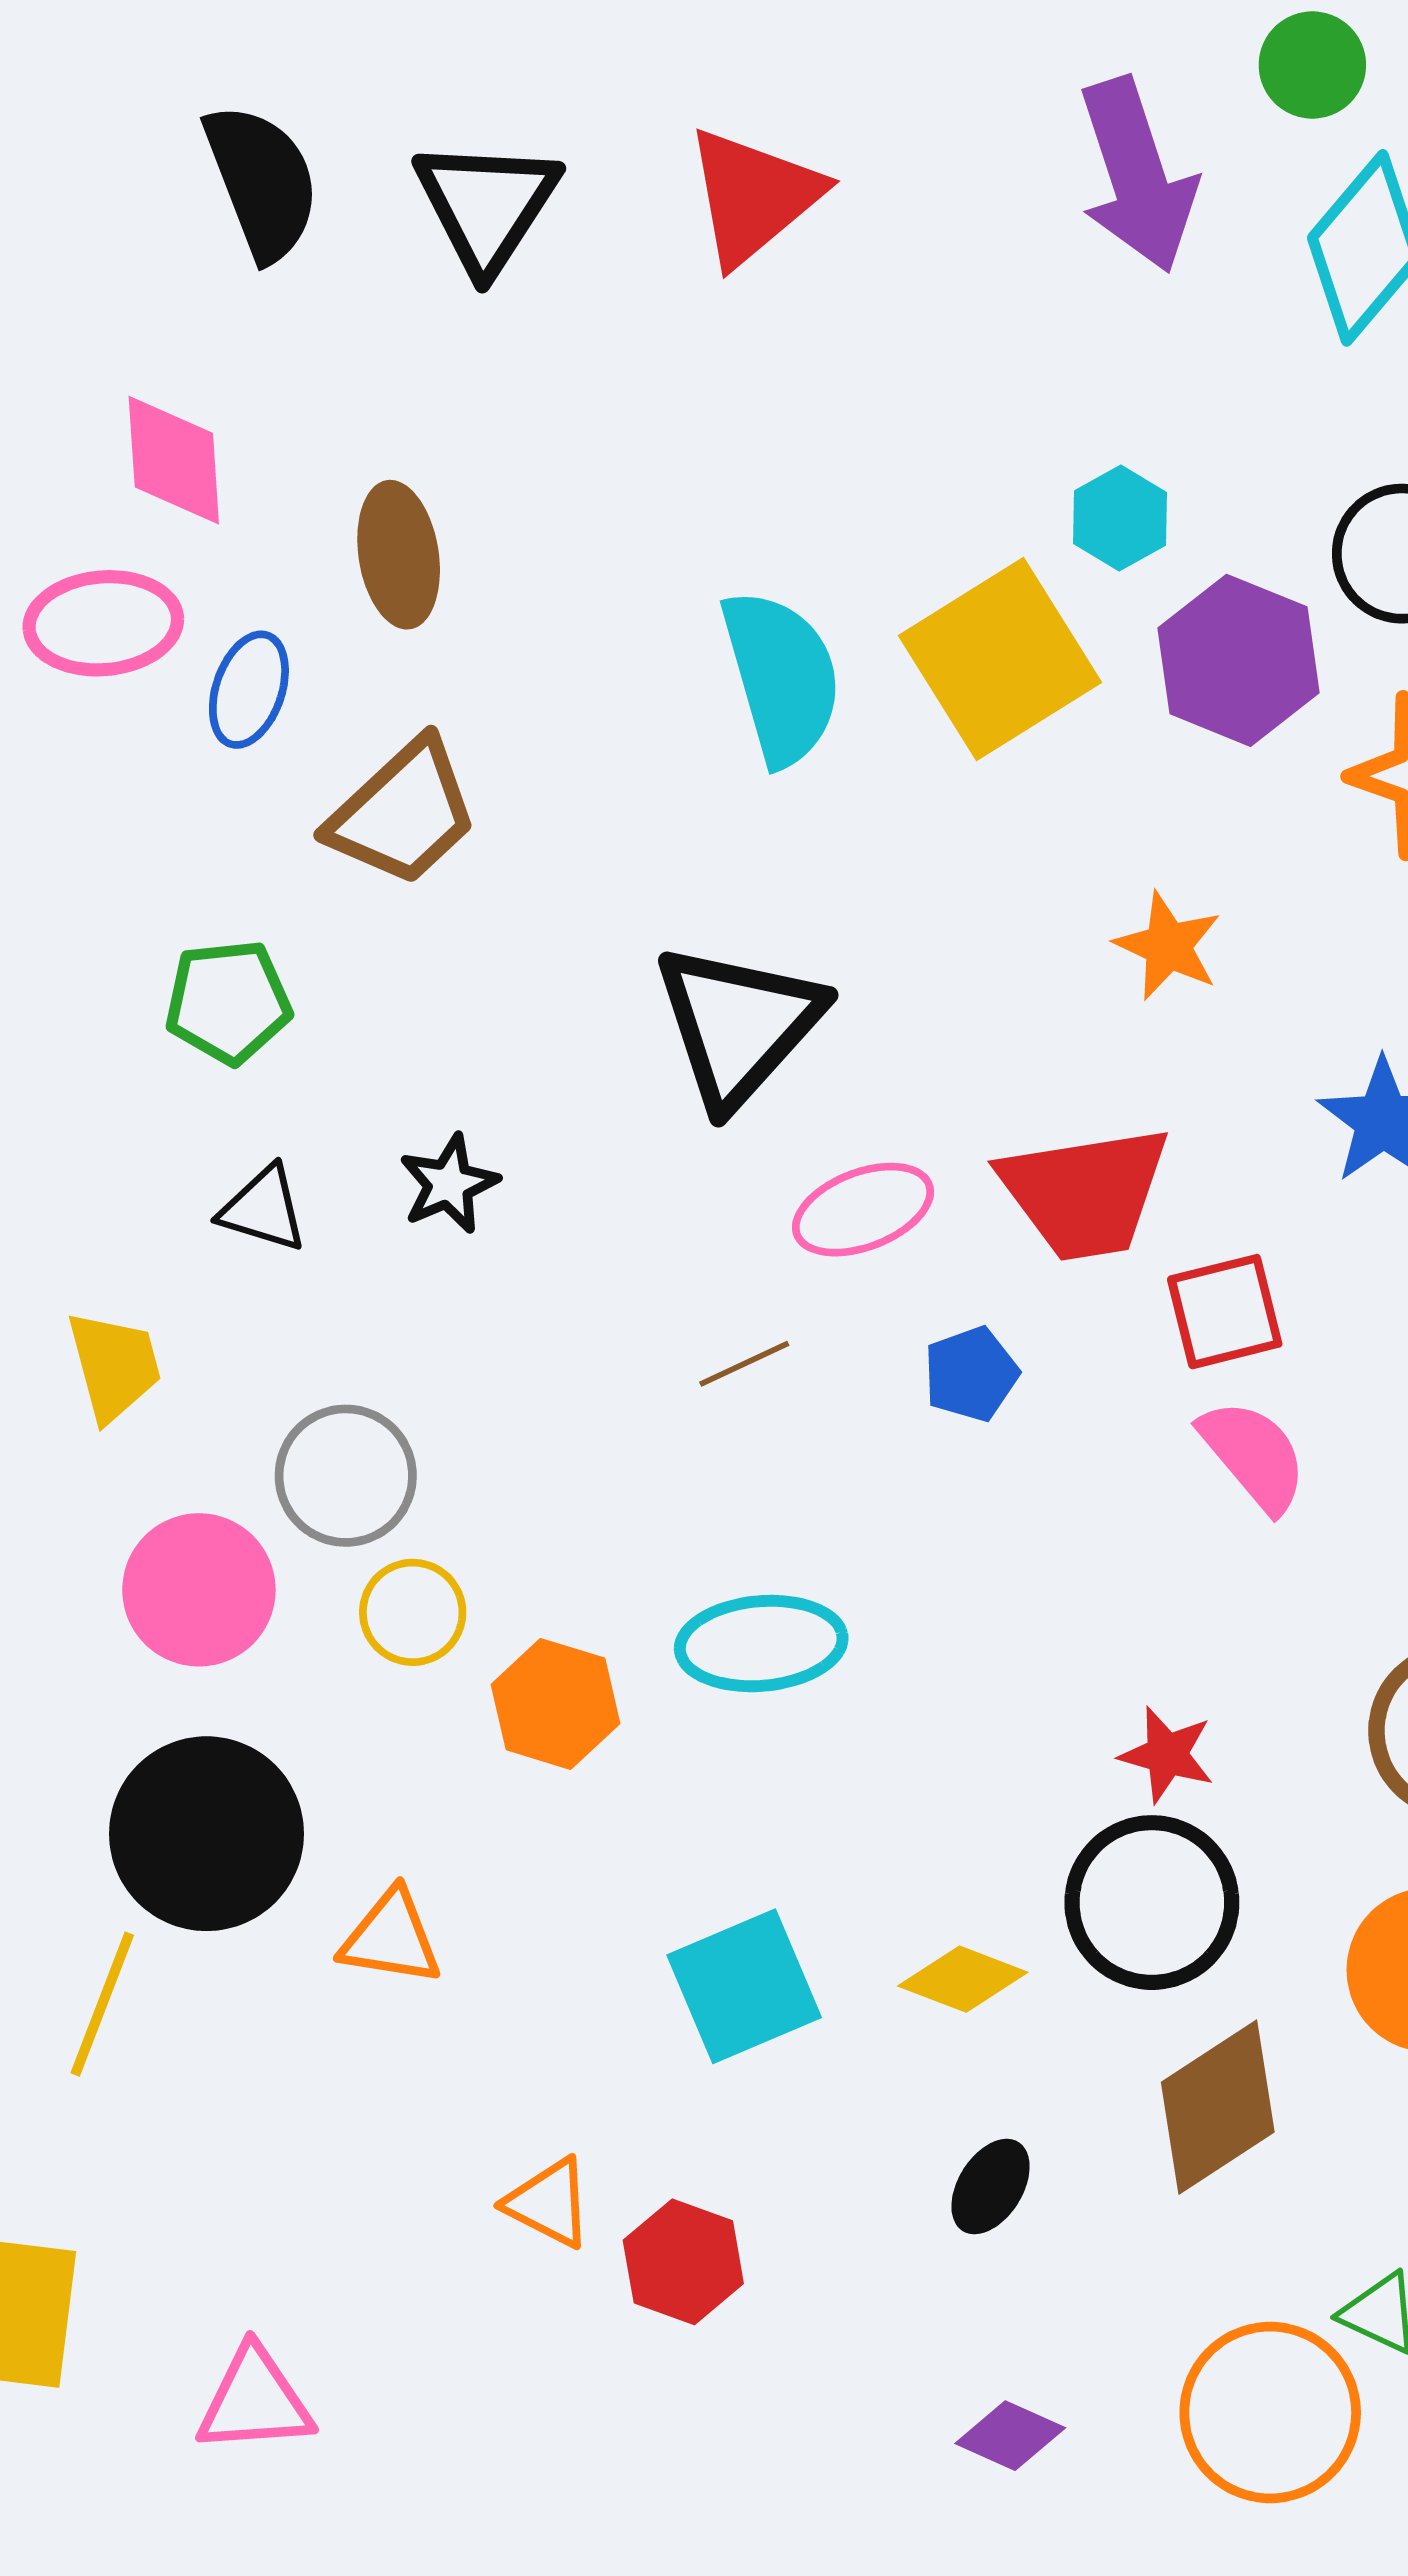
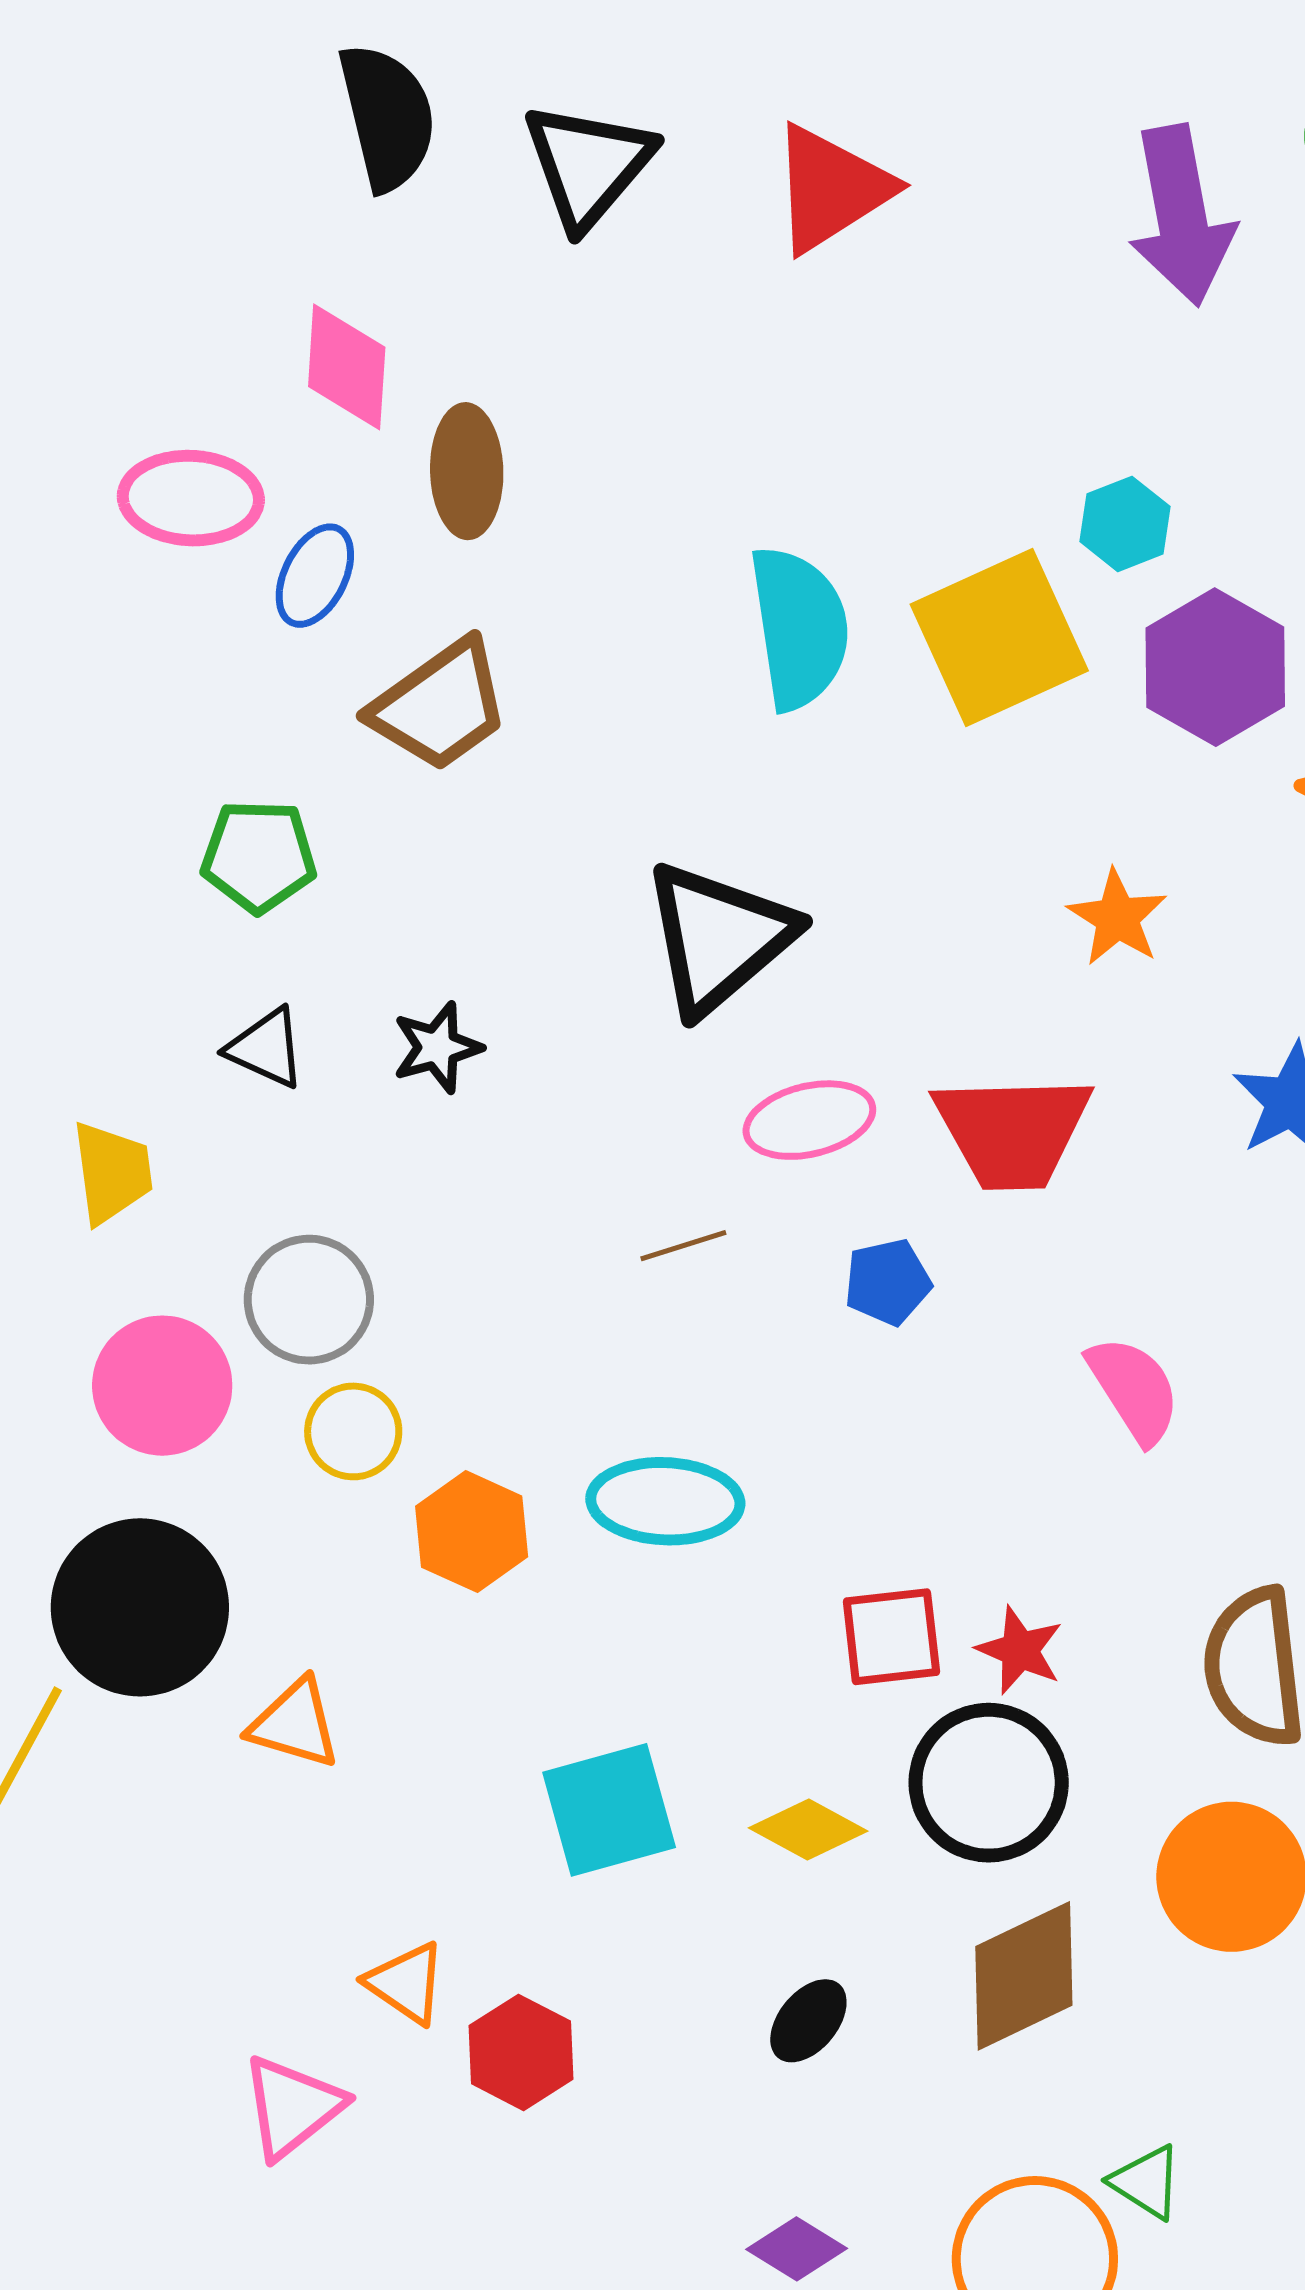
pink diamond: (174, 460) -> (347, 367), moved
red square: (1225, 1312) -> (891, 1637), moved
pink triangle: (255, 2401) -> (292, 2107), moved, turned -42

